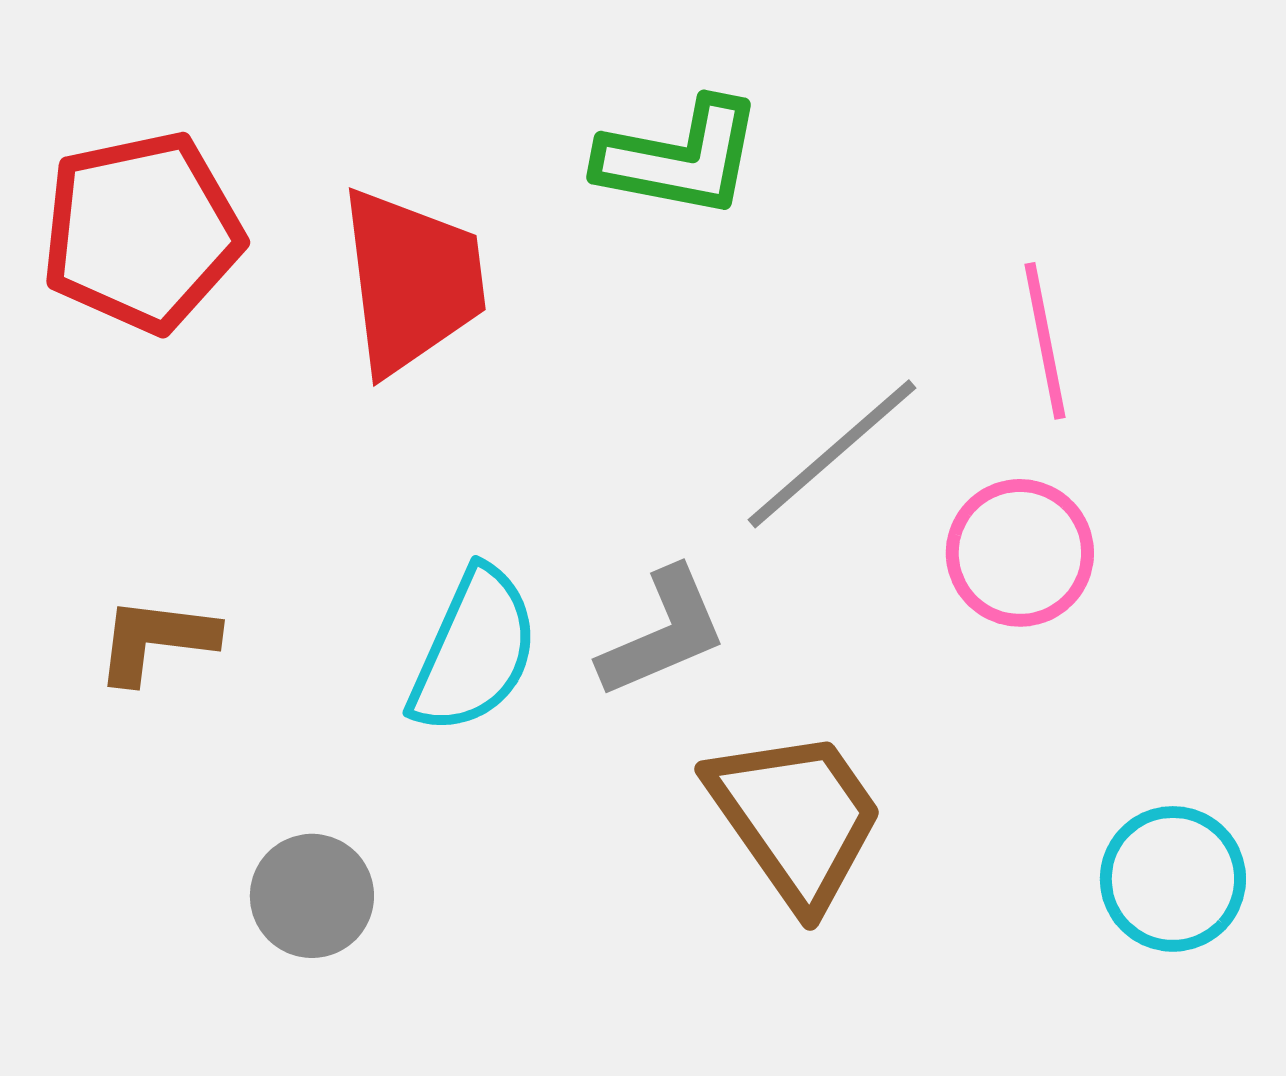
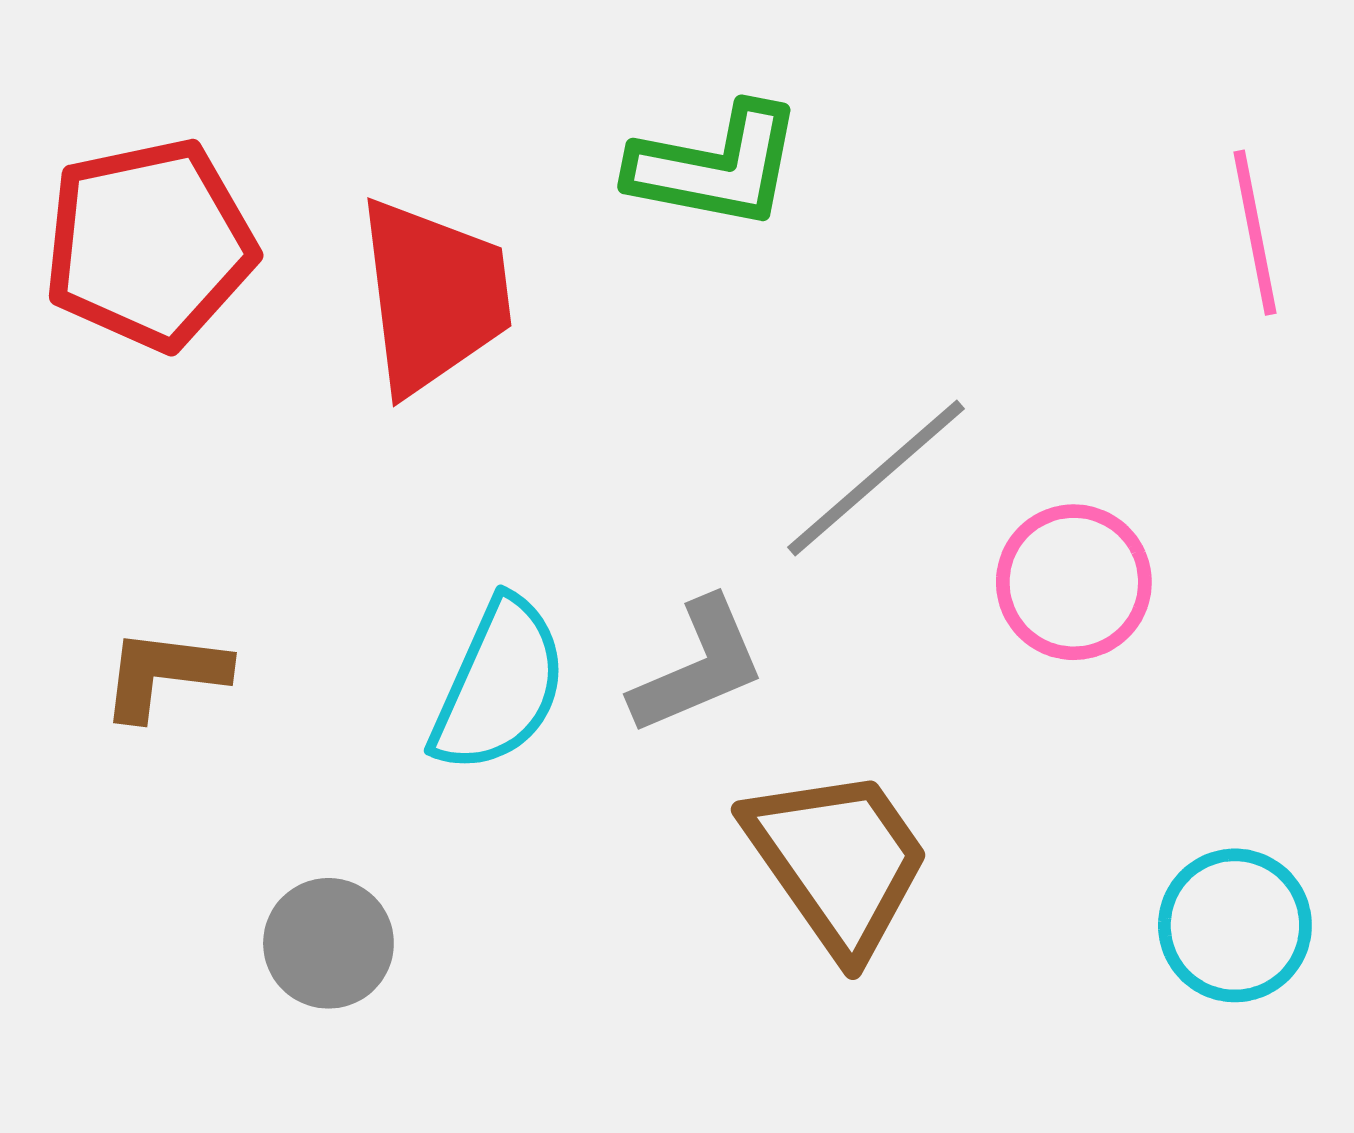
pink line: (1045, 341) -> (1255, 233), moved

